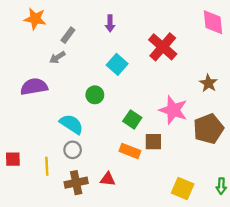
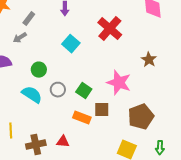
green circle: (95, 95) -> (39, 70), moved
brown pentagon: (208, 129) -> (141, 117), moved
gray circle: (73, 150) -> (58, 90), moved

